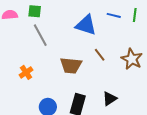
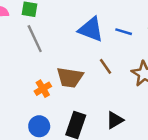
blue line: (114, 15) -> (124, 32), moved
orange cross: (26, 72) -> (43, 89), moved

